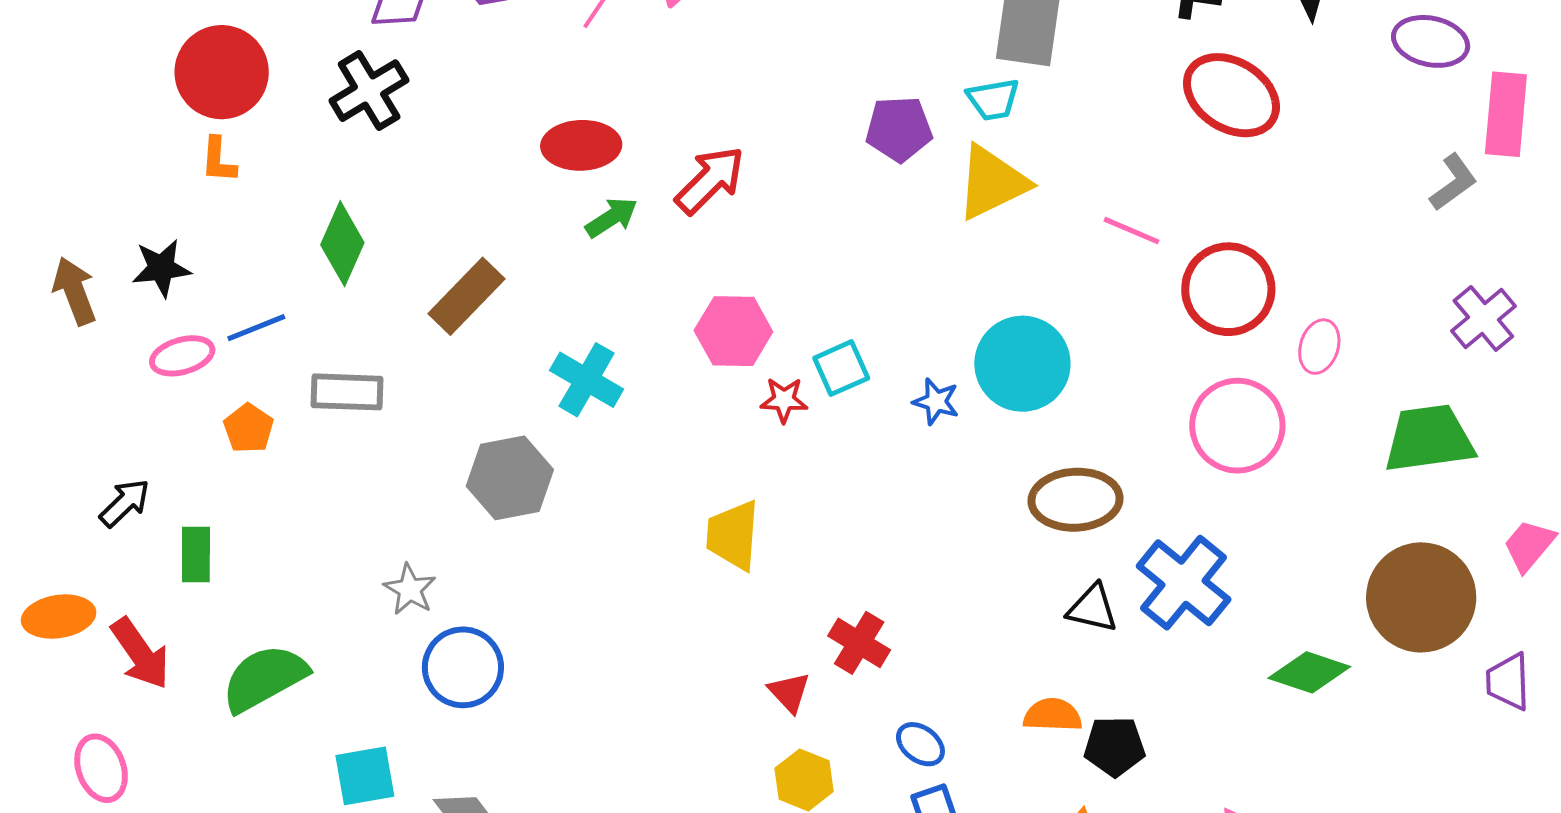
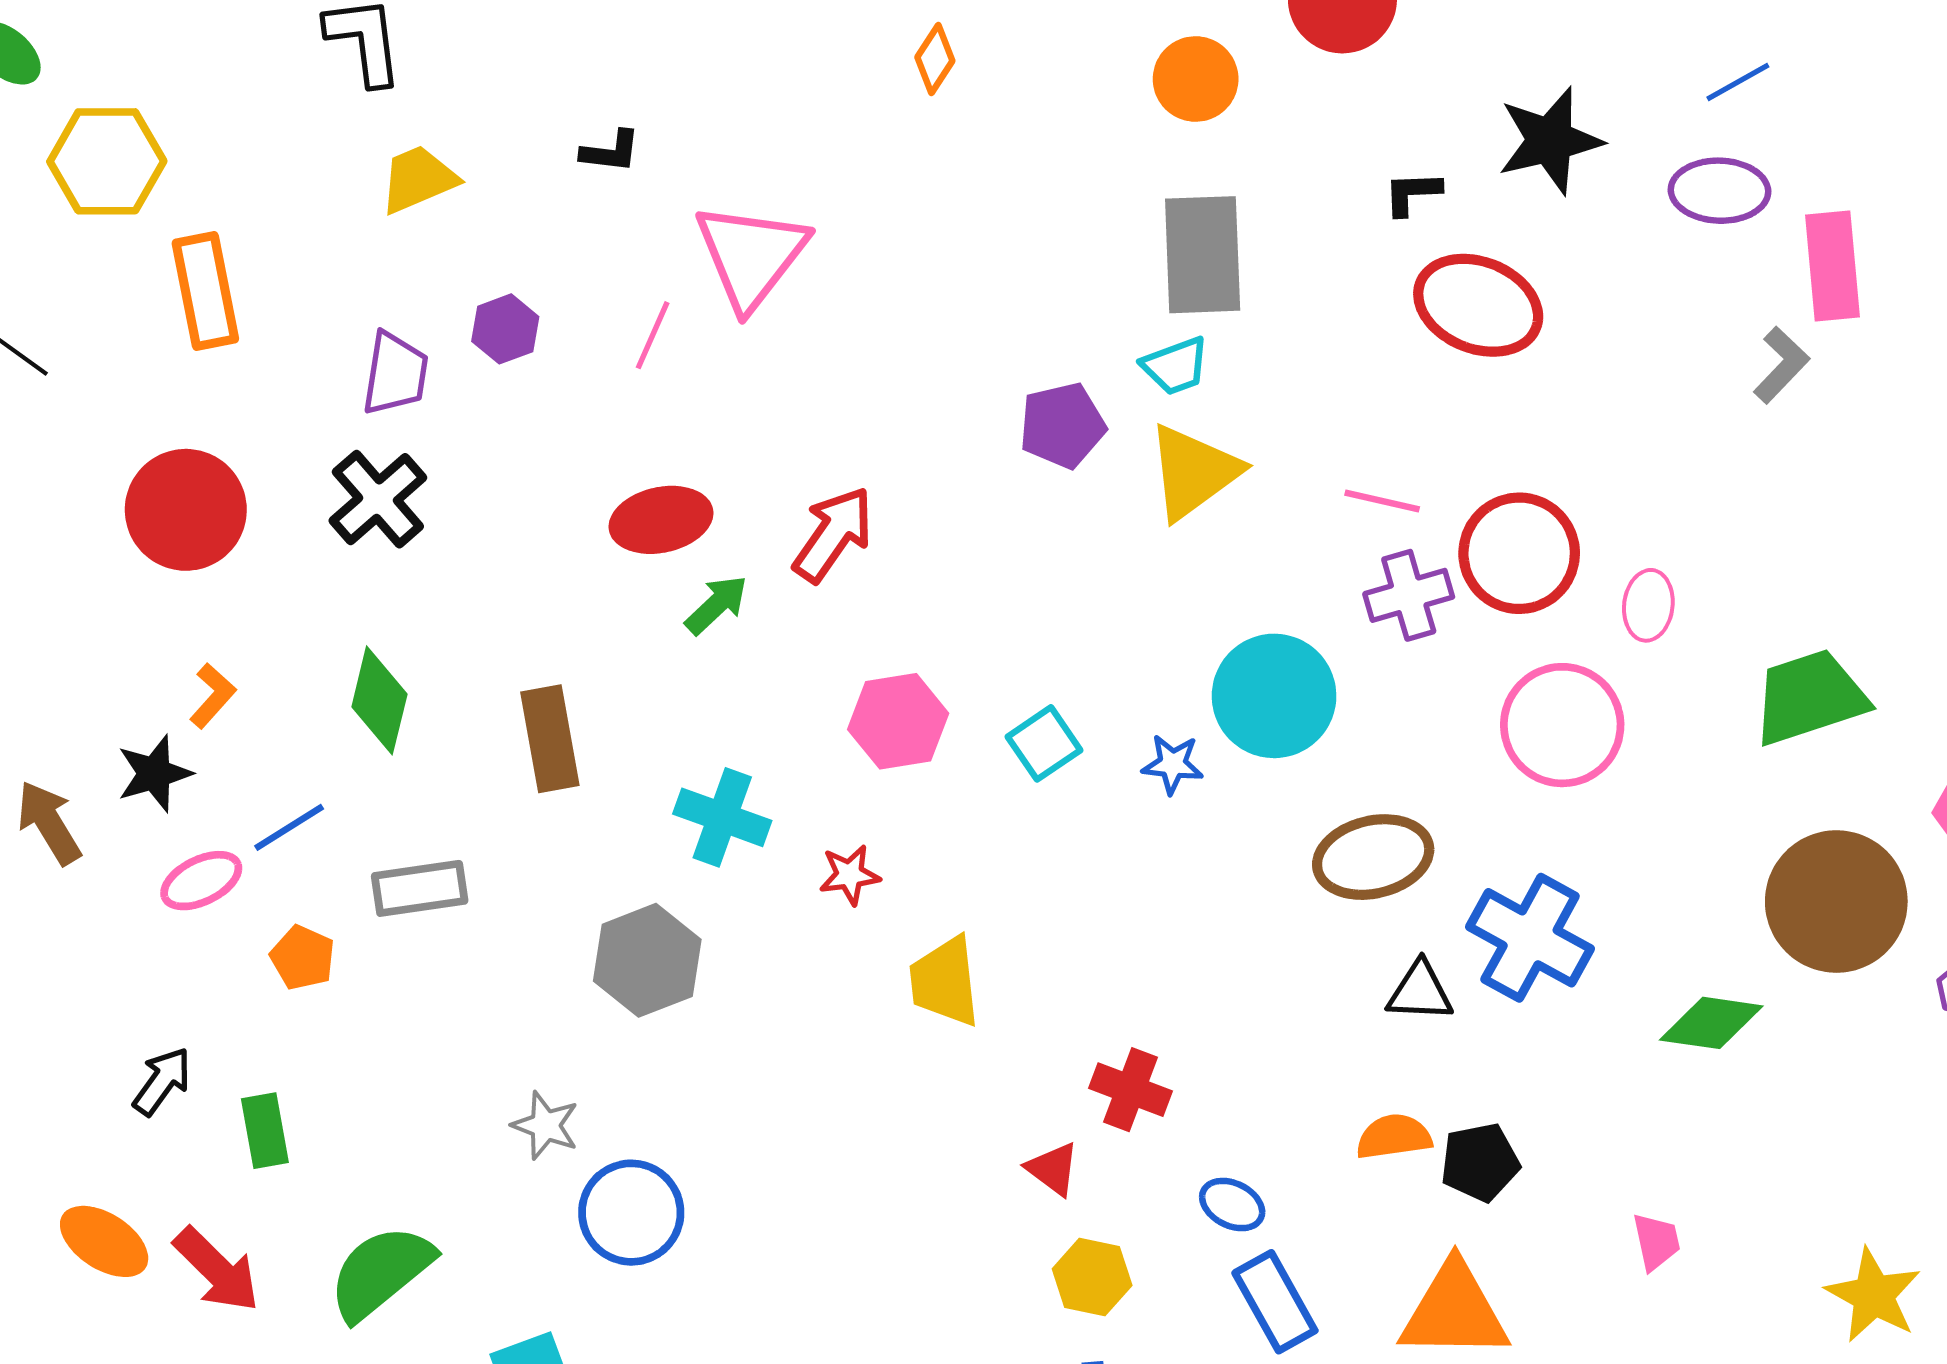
orange L-shape: (218, 160) -> (213, 696), moved, turned -132
brown rectangle: (467, 296) -> (550, 739), turned -44
purple cross: (1483, 319) -> (1409, 595), moved, turned 34
red star: (784, 400) -> (850, 875), moved
orange ellipse: (59, 617) -> (104, 1241), turned 52

